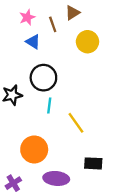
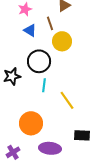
brown line: (53, 24) -> (50, 23), moved
yellow circle: (87, 42) -> (62, 41), moved

